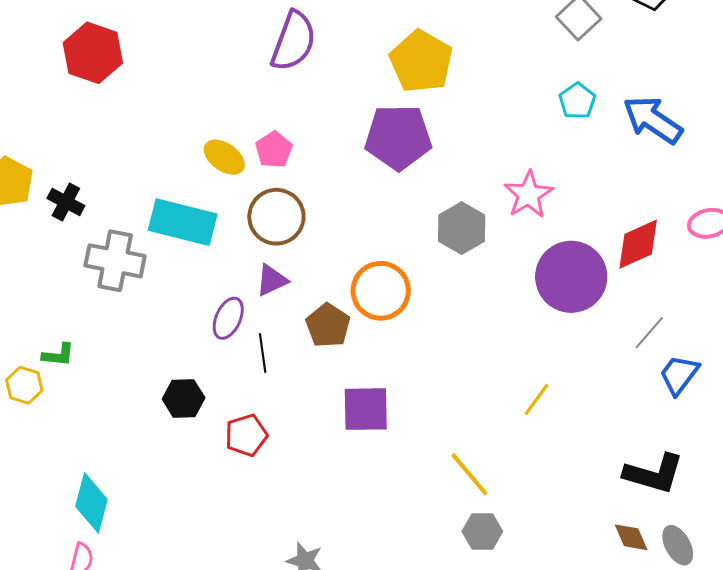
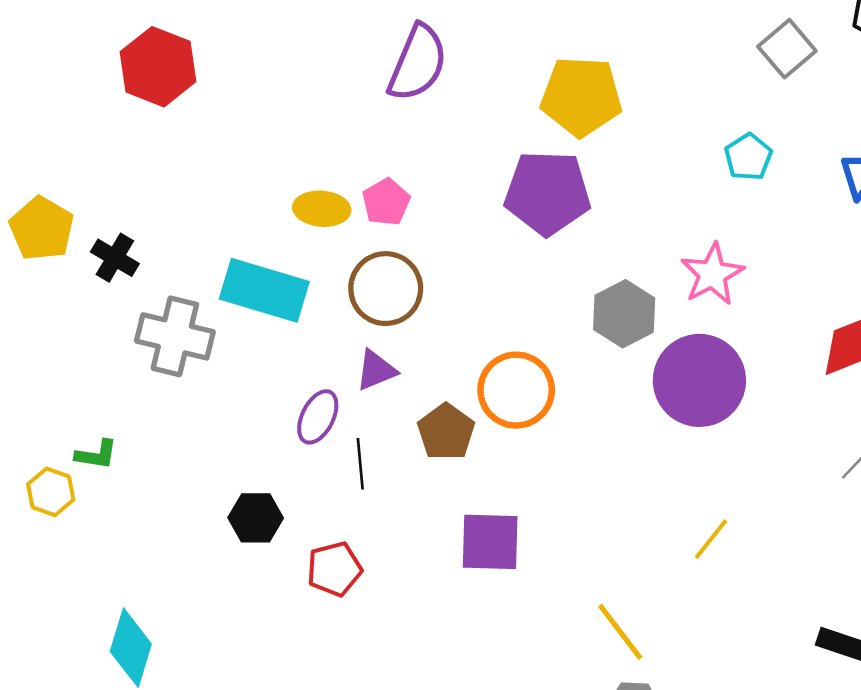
yellow pentagon: (421, 61) -> (581, 96), turned -30
cyan pentagon: (577, 101) -> (748, 157), moved
yellow ellipse: (224, 157) -> (322, 209), turned -33
purple circle: (571, 277) -> (699, 380), moved

